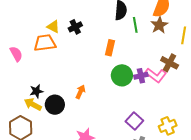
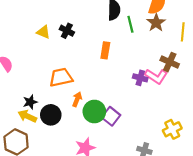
black cross: (75, 27) -> (67, 31), turned -32
orange trapezoid: (45, 43) -> (61, 77), moved
green circle: (122, 75) -> (94, 112), moved
purple cross: (141, 76) -> (140, 78), turned 32
purple square: (134, 121) -> (111, 116), moved

